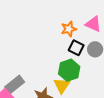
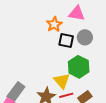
green hexagon: (69, 70) -> (79, 67), moved

